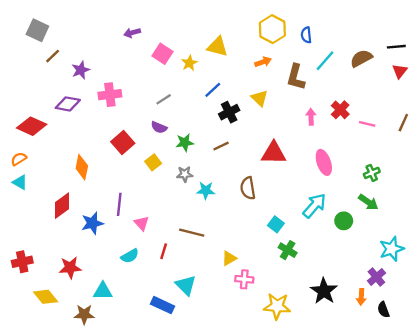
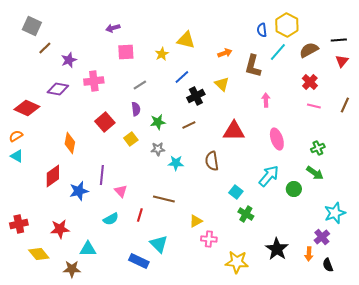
yellow hexagon: (272, 29) -> (287, 25), moved
pink square: (162, 54) -> (126, 52), moved, turned -36
red cross: (340, 110) -> (310, 82), moved
purple semicircle: (159, 127) -> (136, 109), turned -120

